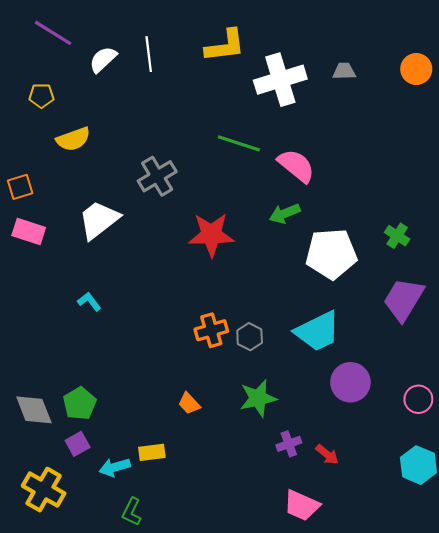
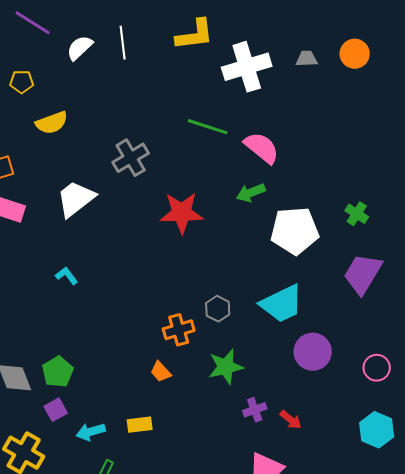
orange circle: (416, 69) -> (355, 54), moved
orange cross: (211, 330) -> (179, 330), moved
yellow rectangle: (152, 452) -> (140, 425), moved

